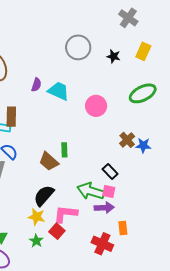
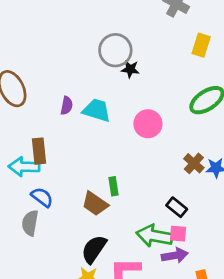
black star: (113, 56) -> (130, 69), moved

